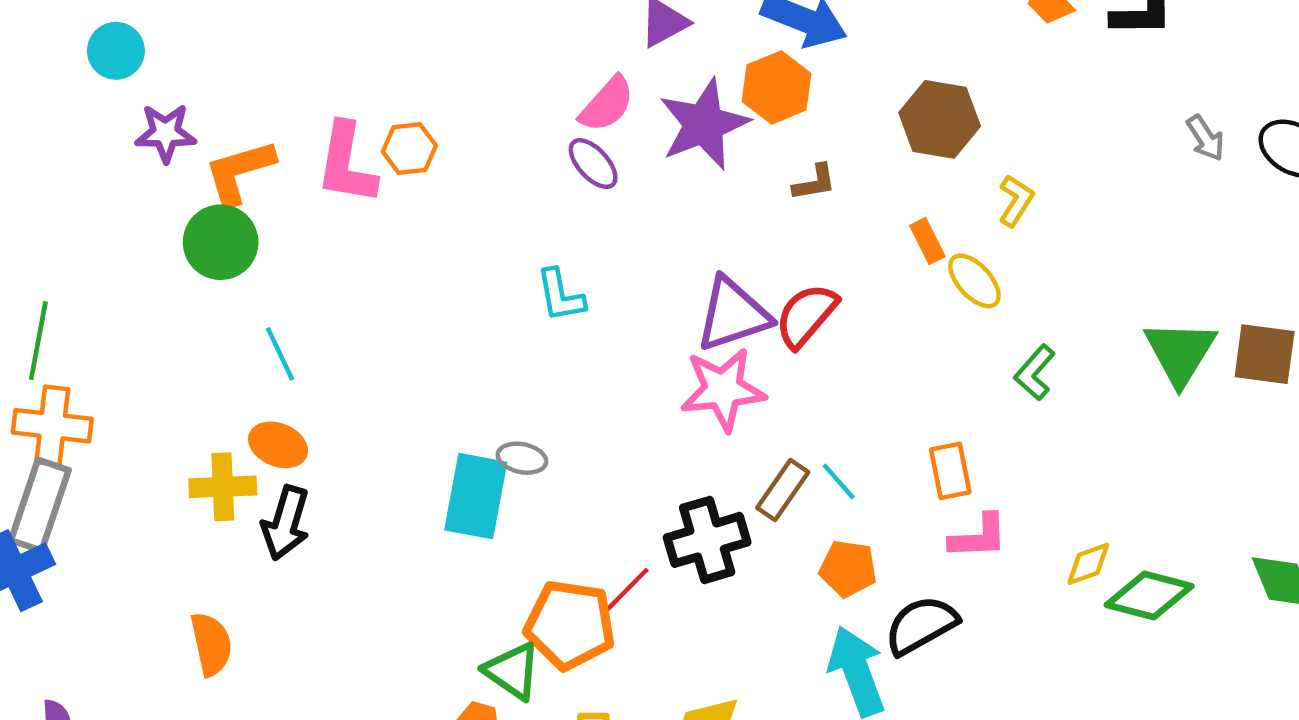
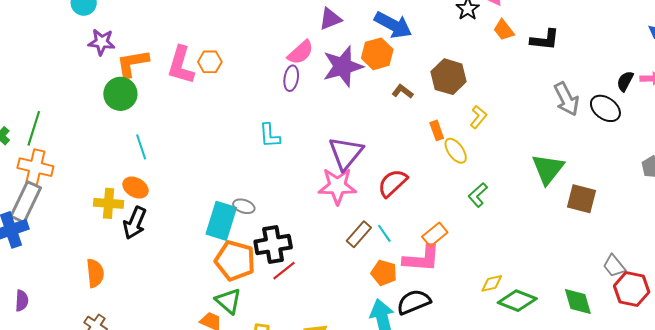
gray arrow: (1205, 138) -> (566, 99), size x1.6
purple ellipse: (593, 164) -> (291, 78), turned 45
brown L-shape: (814, 183) -> (403, 91), moved, turned -140
purple triangle: (733, 314) -> (346, 153), turned -39
red semicircle: (806, 315) -> (393, 183), moved
green triangle: (1180, 352) -> (548, 169), moved
orange rectangle: (950, 471) -> (435, 234), turned 55
pink L-shape: (978, 537) -> (422, 259), moved, size x1.4
black cross: (707, 540) -> (273, 244), moved
orange pentagon: (570, 625) -> (235, 261), moved

